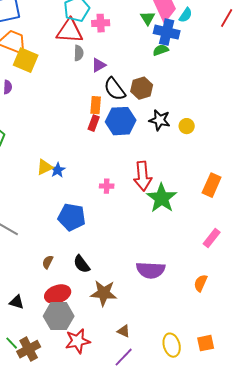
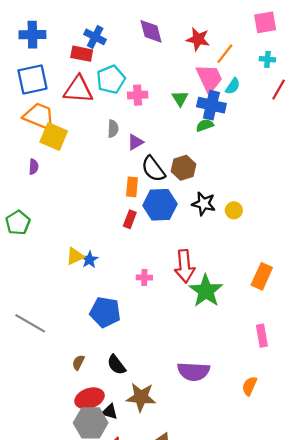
green triangle: (148, 18) -> (180, 98), moved
red triangle: (70, 31) -> (78, 90), moved
red rectangle: (94, 123) -> (130, 219), moved
pink rectangle: (212, 238) -> (262, 336), turned -48
black triangle: (17, 302) -> (110, 412), moved

